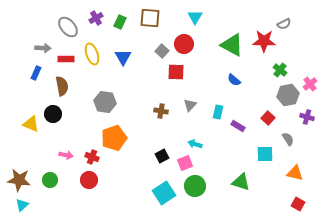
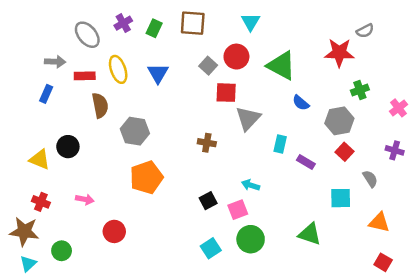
green triangle: (232, 45) -> (281, 66), moved
green cross: (280, 70) -> (360, 90), turned 32
brown semicircle: (62, 86) -> (100, 105), moved
gray hexagon: (288, 95) -> (339, 121), moved
gray triangle: (190, 105) -> (248, 118), moved, size x1.5
red cross: (92, 157) -> (41, 202), moved
green circle: (50, 180) -> (62, 251), moved
cyan square: (164, 193) -> (211, 248), size x0.7

